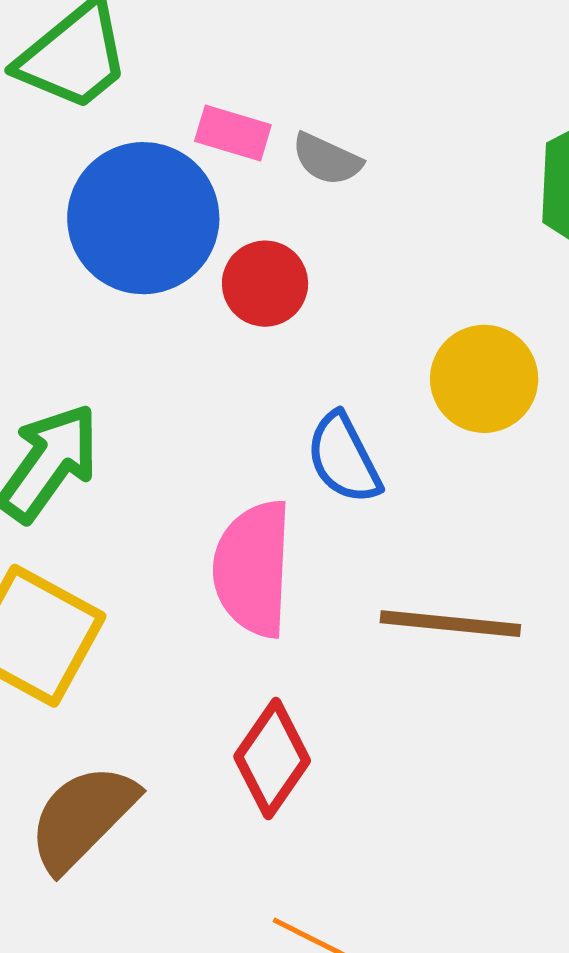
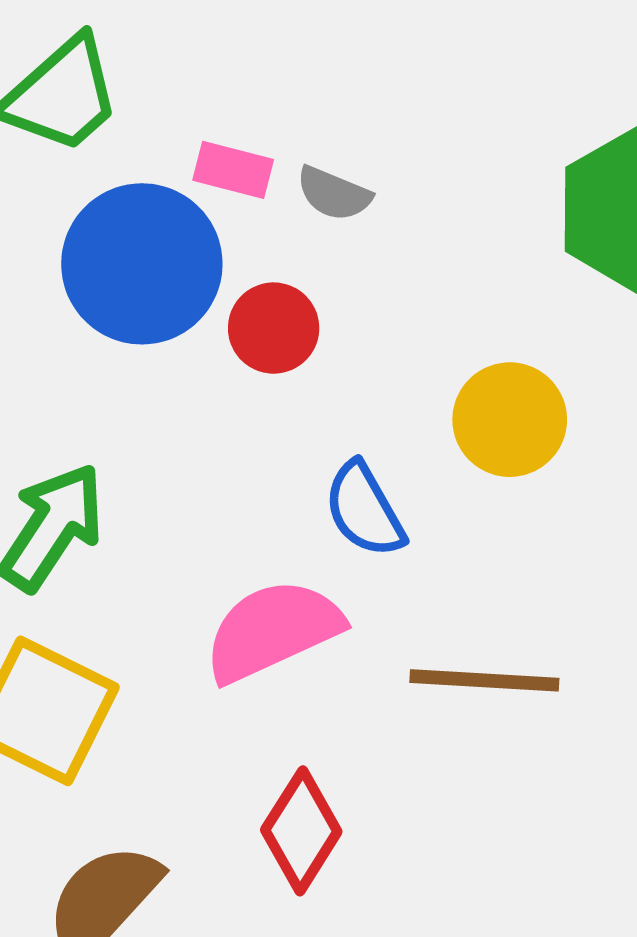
pink semicircle: (253, 569) -> (273, 630), turned 65

